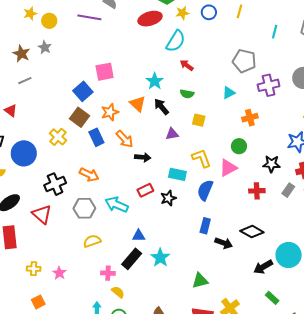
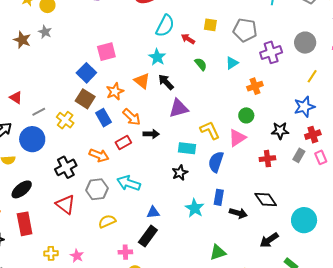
cyan semicircle: (176, 41) -> (165, 26), moved
gray line: (25, 81) -> (39, 112), moved
green semicircle: (187, 94) -> (201, 64), moved, turned -136
yellow square: (199, 120) -> (210, 25), moved
purple triangle: (172, 134) -> (179, 108), size x1.5
red rectangle: (145, 190) -> (123, 142), moved
red triangle: (42, 214) -> (65, 204), moved
black diamond: (252, 232) -> (266, 200), turned 30
cyan star: (160, 258) -> (195, 208), moved
black arrow: (263, 267) -> (269, 240), moved

